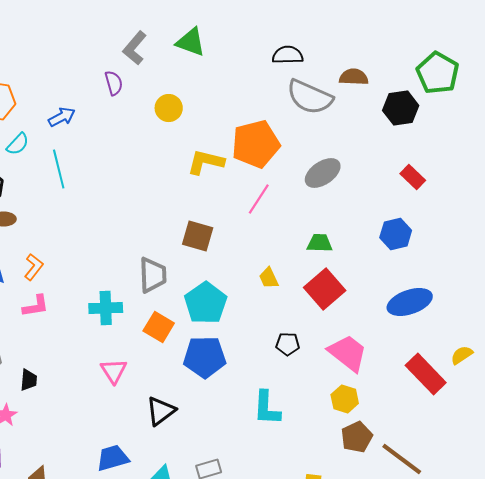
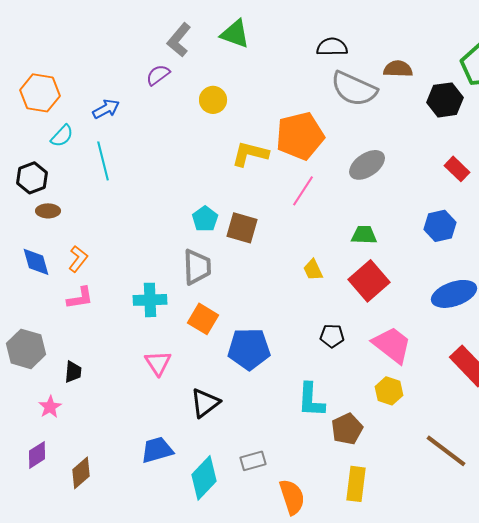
purple semicircle: (114, 83) -> (158, 75), turned -110
cyan pentagon: (206, 303) -> (205, 219), moved, size x0.6
brown pentagon: (357, 437) -> (347, 429), moved

